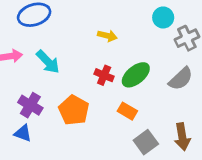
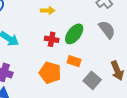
gray semicircle: (181, 79) -> (107, 29), turned -72
orange pentagon: (74, 110) -> (50, 73), moved

